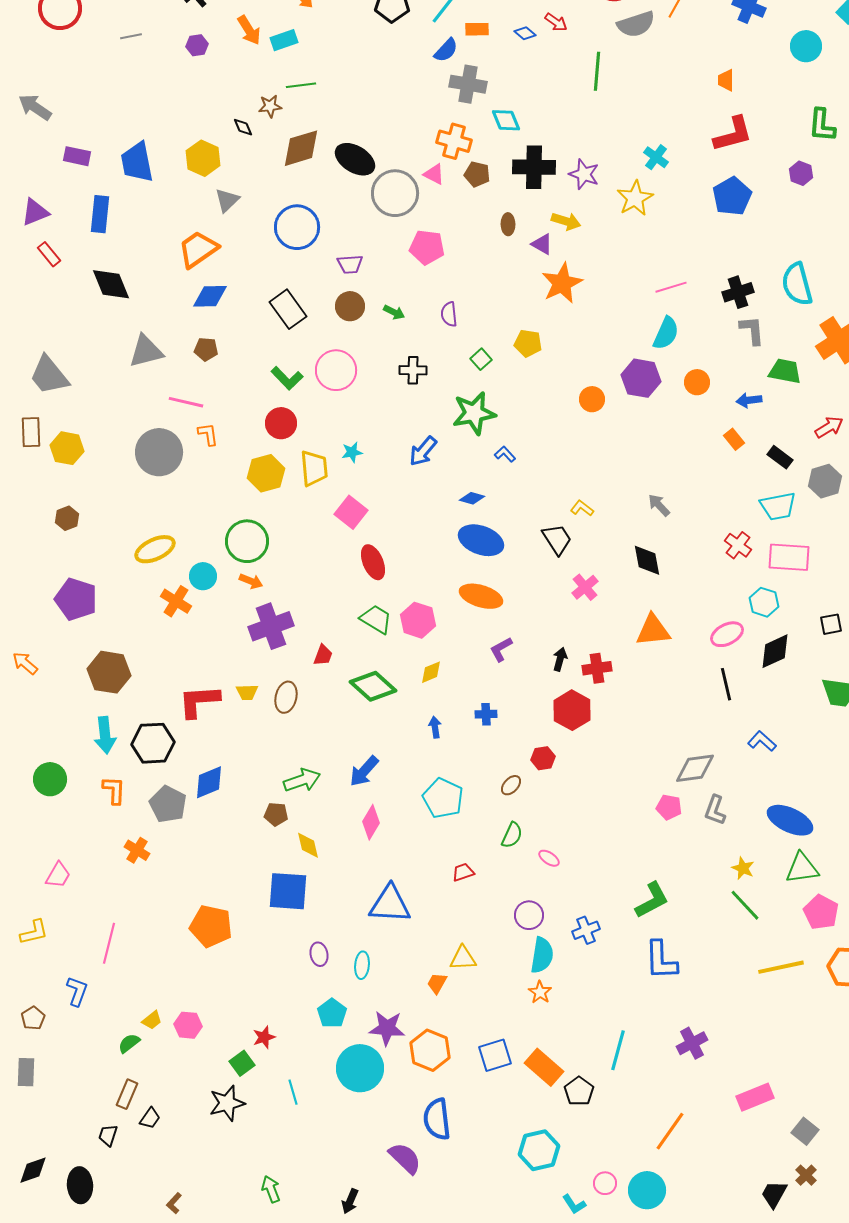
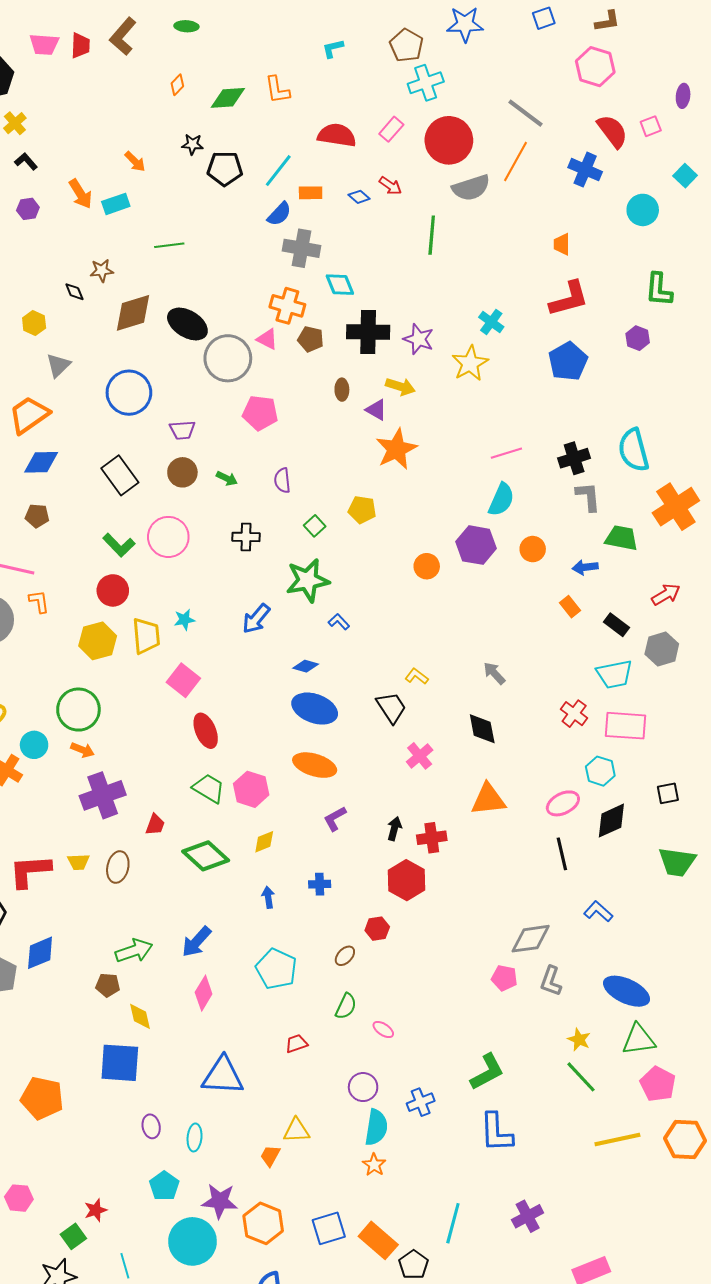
green line: (301, 85) -> (169, 245), moved
yellow hexagon: (203, 158) -> (34, 323), size x0.7

